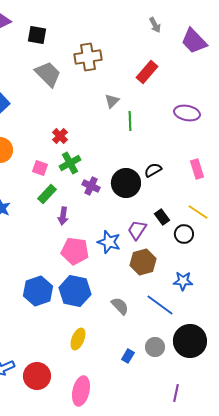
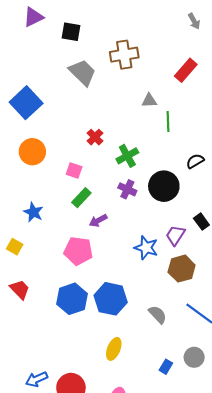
gray triangle: (112, 101) -> (149, 101), turned 42
green cross: (70, 163) -> (127, 156), moved
black semicircle: (153, 170) -> (195, 161), moved
purple arrow: (63, 216) -> (98, 221), turned 54
pink pentagon: (75, 251) -> (78, 251), moved

